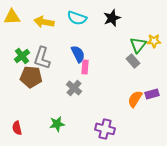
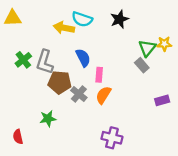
yellow arrow: (44, 22) -> (64, 28), moved
pink rectangle: (85, 67) -> (99, 75), moved
brown pentagon: (31, 77) -> (60, 82), moved
orange semicircle: (135, 99) -> (103, 95), moved
green star: (57, 124) -> (48, 119), moved

